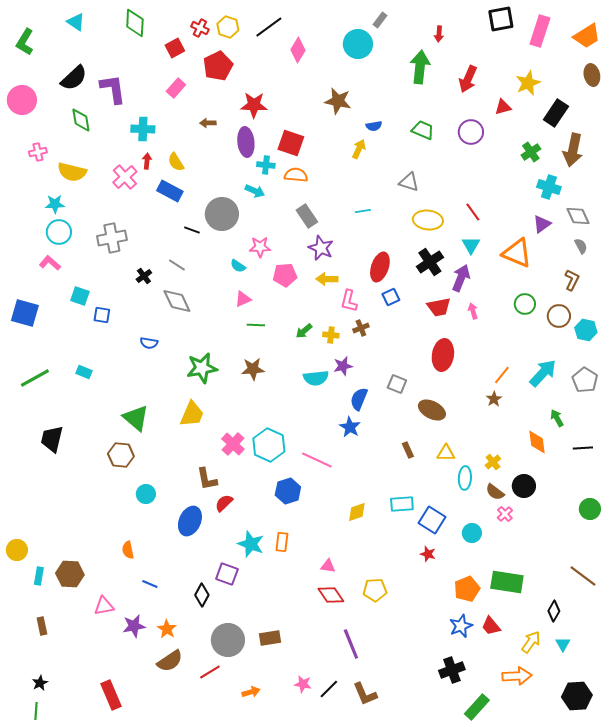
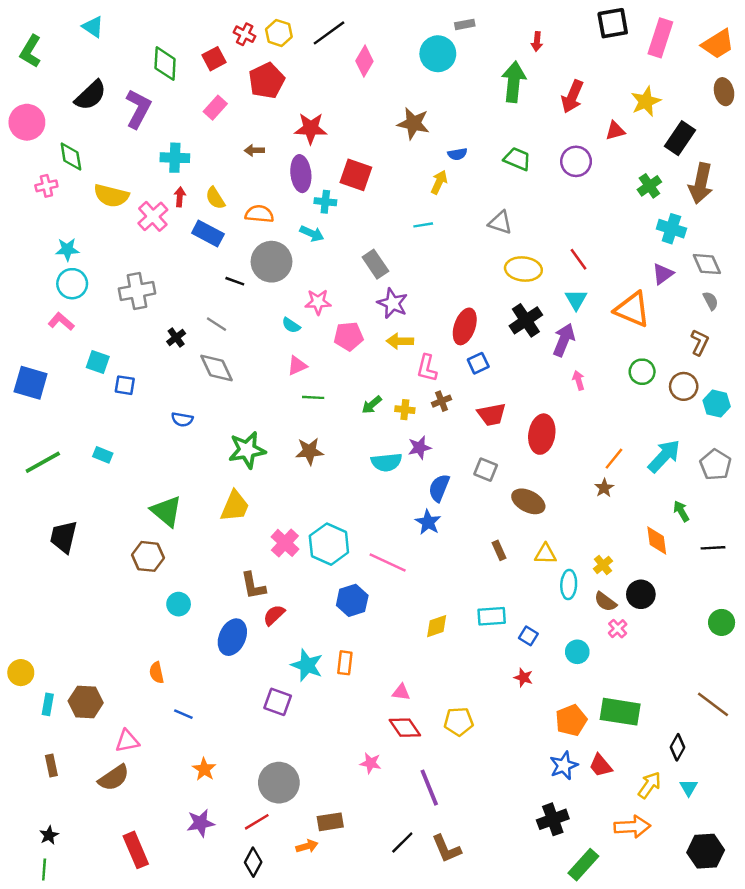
gray rectangle: (380, 20) -> (465, 24), turned 42
green diamond: (135, 23) -> (165, 64), moved
purple L-shape: (113, 89) -> (138, 109), turned 36
green diamond: (81, 120) -> (71, 156), moved
yellow semicircle: (72, 172) -> (111, 196), moved
orange semicircle: (296, 175) -> (259, 214), moved
cyan line: (363, 211) -> (423, 225), moved
red trapezoid: (439, 307) -> (492, 415), moved
blue square: (432, 520) -> (528, 636), size x0.6
black diamond: (202, 595) -> (253, 862), moved
purple star: (134, 626) -> (201, 823), moved
brown rectangle: (270, 638) -> (330, 822), moved
brown semicircle: (170, 661) -> (114, 778), moved
pink star: (303, 684) -> (371, 763), moved

